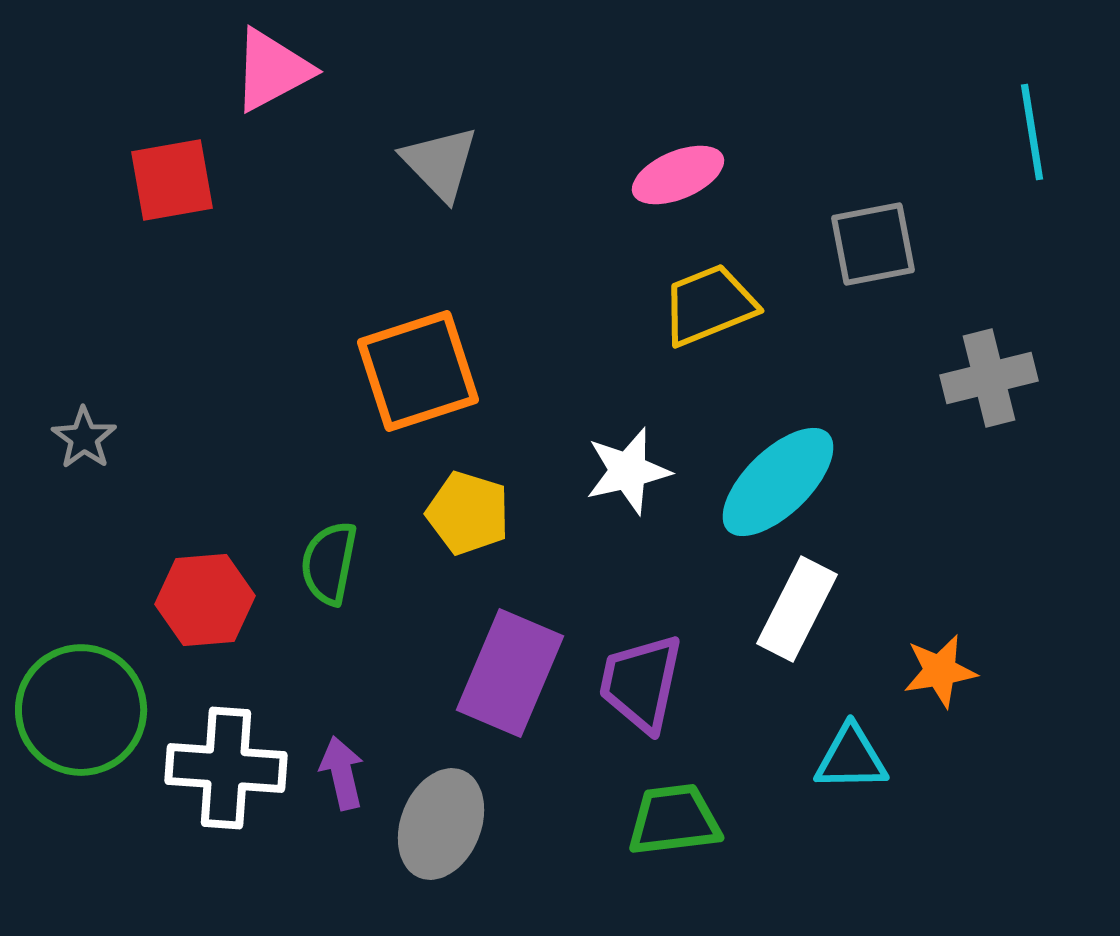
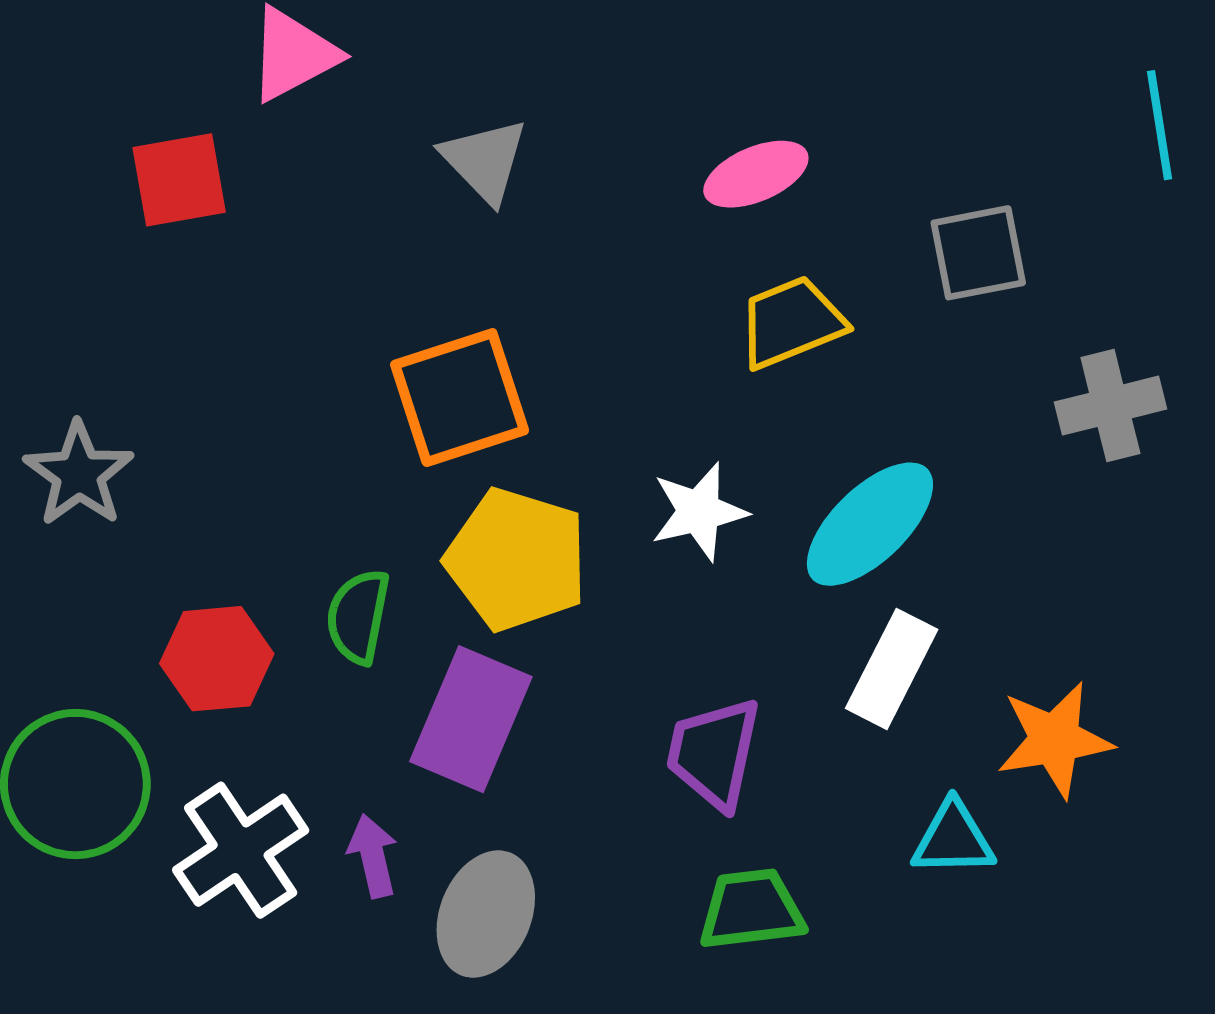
gray star: (84, 438) -> (79, 474), size x1.5
yellow pentagon: (468, 513) -> (517, 559), size x1.5
orange star: (940, 671) -> (1055, 740), size x1.4
purple rectangle: (510, 673) -> (471, 719), moved
white cross: (226, 768) -> (241, 850), turned -38

